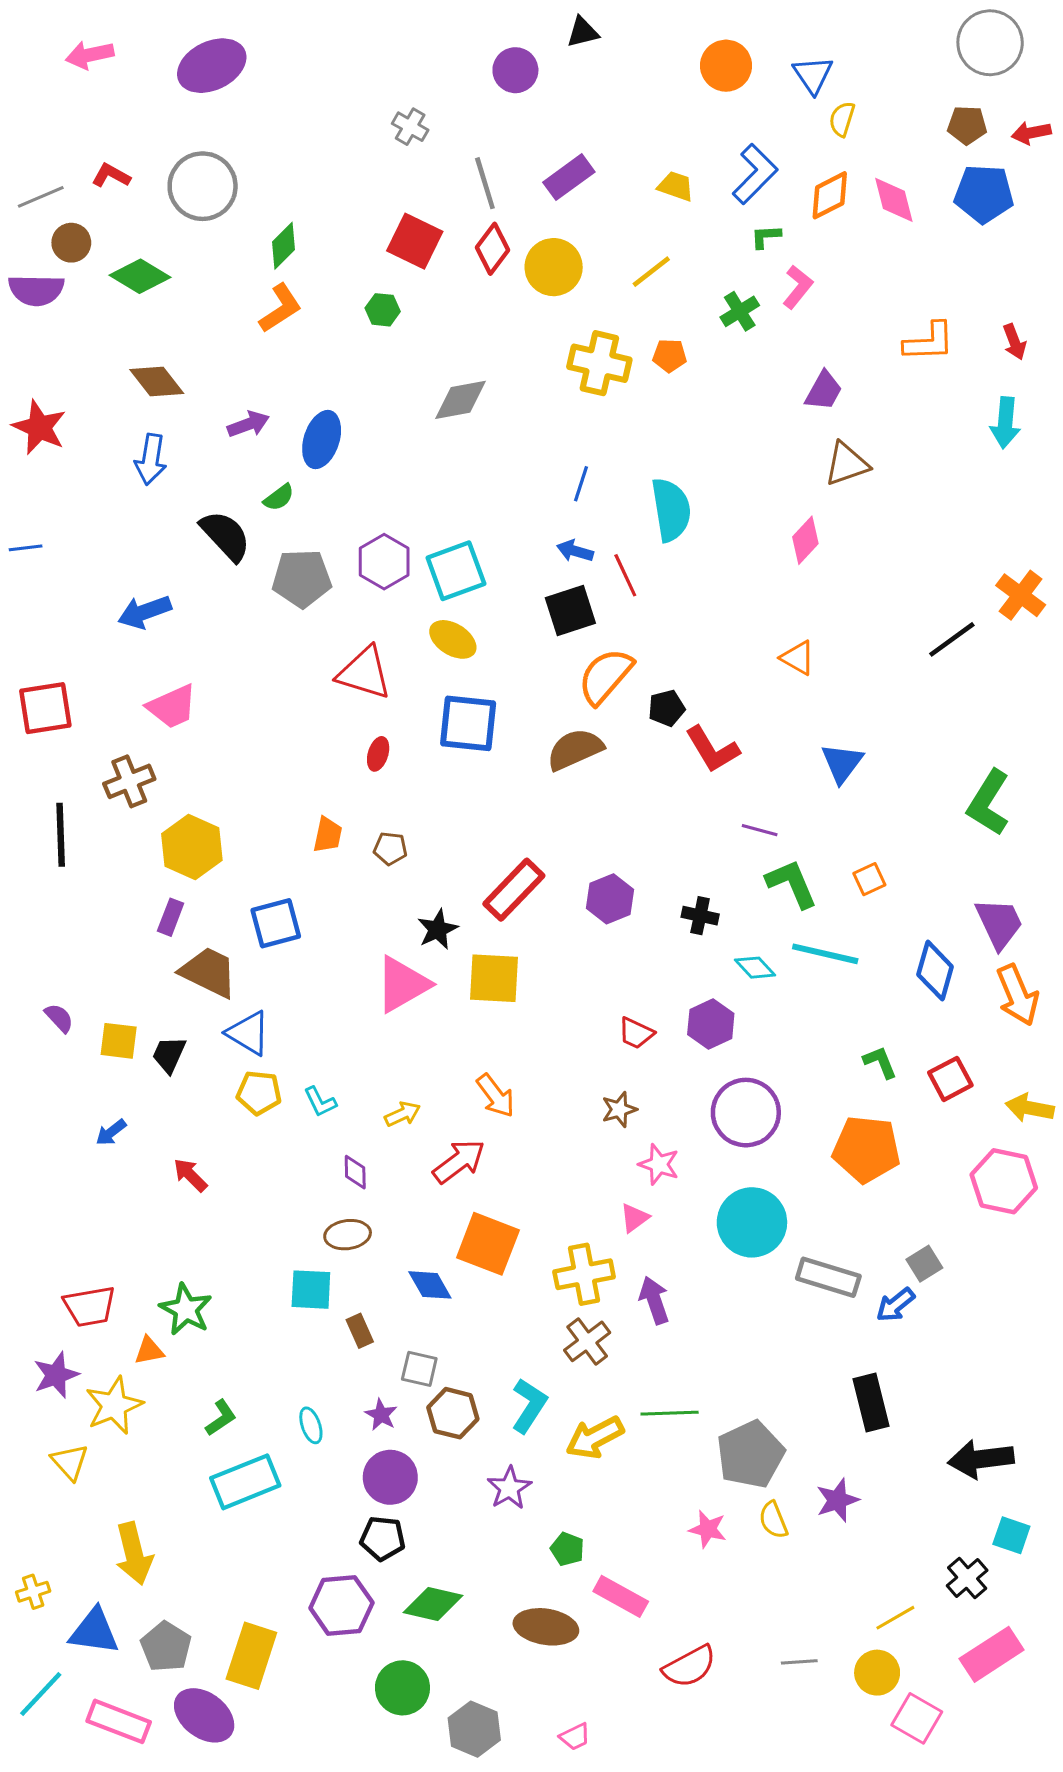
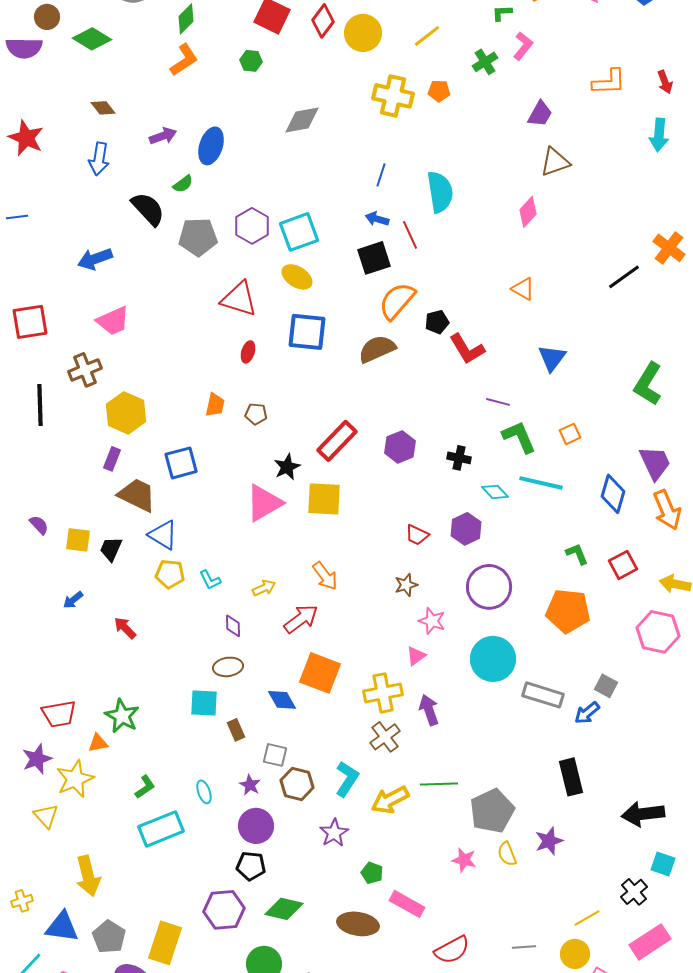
brown diamond: (157, 382) -> (103, 108), size x0.7
gray square: (924, 1264) -> (606, 686), turned -30

